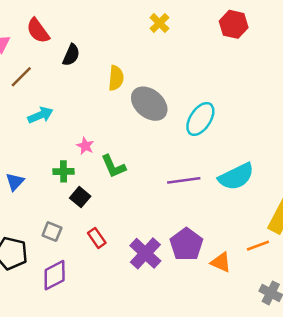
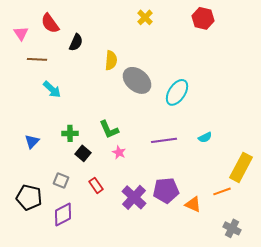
brown line: (21, 77) -> (37, 59), turned 48
cyan arrow: (40, 115) -> (52, 89), turned 66
pink star: (85, 146) -> (119, 152), moved
cyan semicircle: (236, 177) -> (205, 137), size x0.5
purple pentagon: (186, 244) -> (166, 190), turned 30

